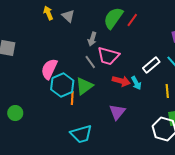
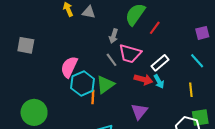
gray triangle: (68, 16) -> (89, 12), turned -32
red line: (132, 20) -> (155, 28), moved
white rectangle: (151, 65) -> (160, 63), moved
green circle: (15, 113) -> (34, 112), size x1.6

